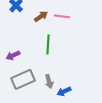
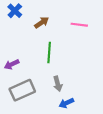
pink line: (62, 16) -> (79, 25), moved
gray arrow: (49, 81) -> (58, 84), moved

